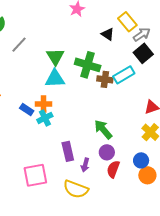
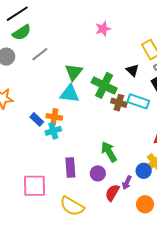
black triangle: (108, 34) -> (133, 70), moved
cyan rectangle: (124, 75) -> (138, 101), turned 40
purple circle: (107, 152) -> (98, 173), moved
blue circle: (141, 160) -> (144, 171), moved
purple arrow: (85, 165) -> (127, 183), moved

